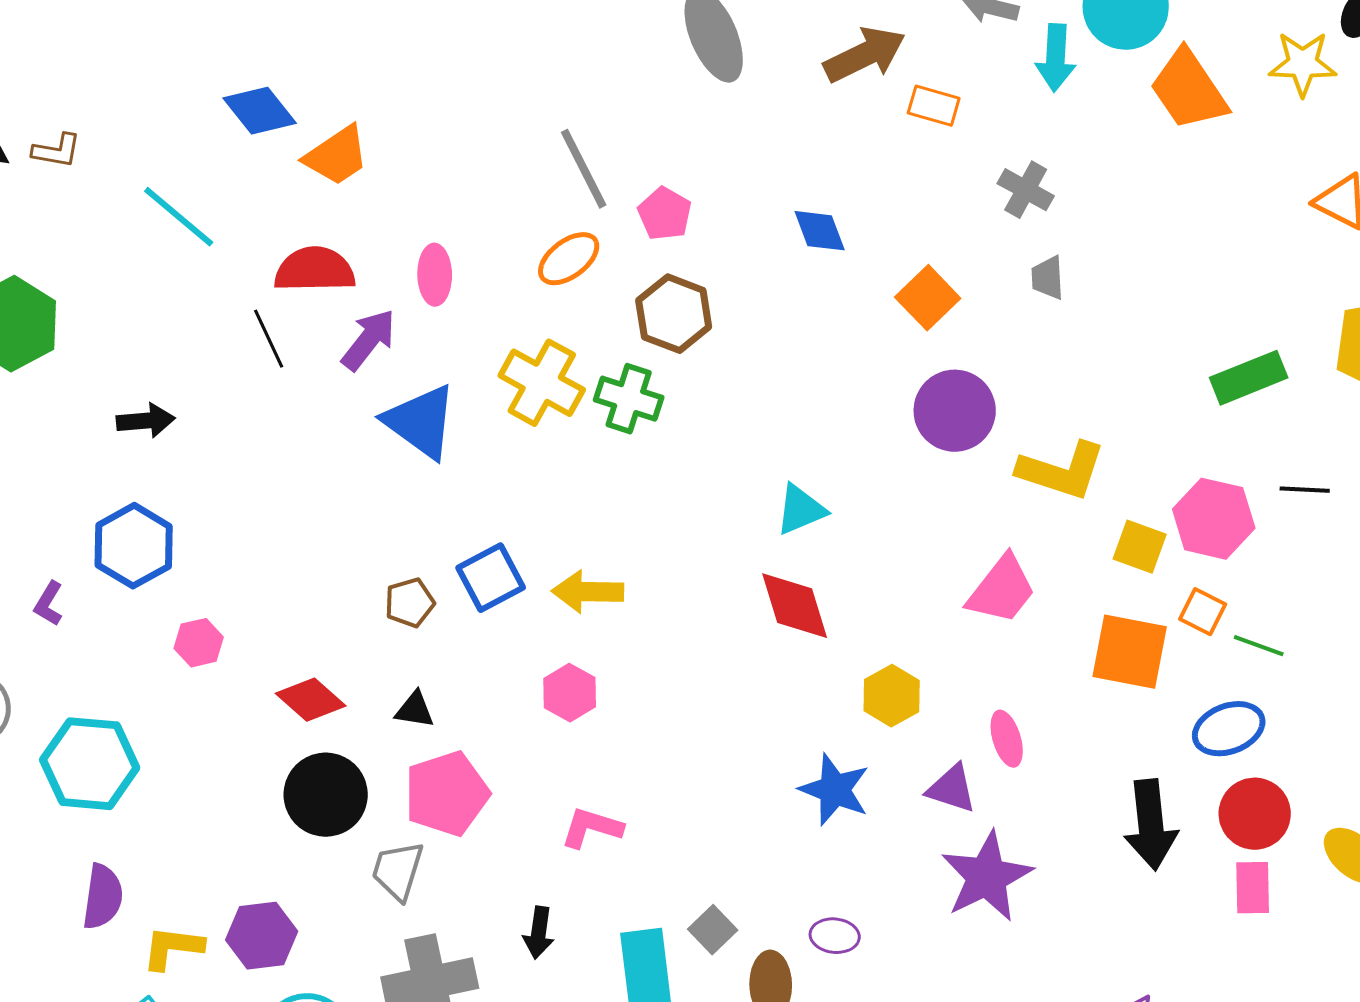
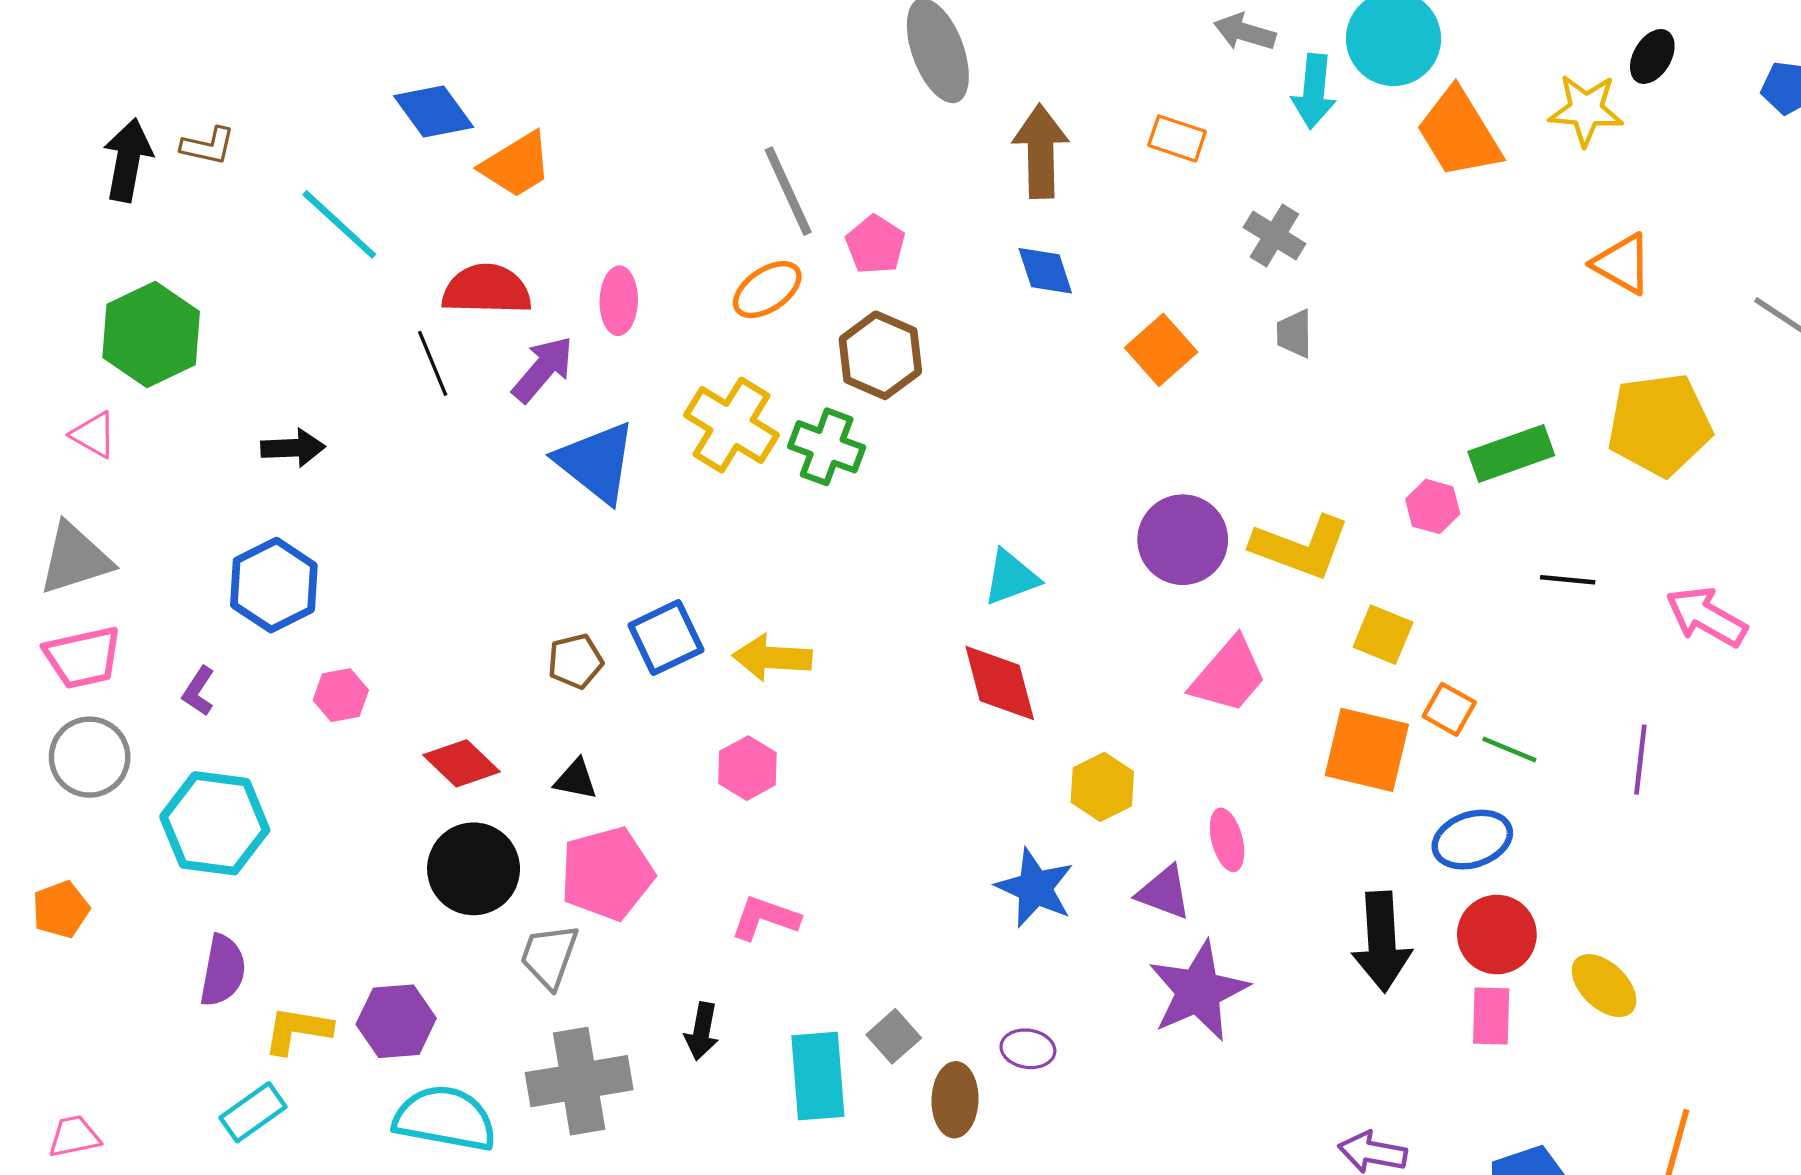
brown arrow: (865, 55) -> (1041, 151), moved, turned -68
purple circle: (955, 411) -> (1183, 540), moved
pink hexagon: (1214, 519) -> (1433, 506), moved, size x0.6
purple L-shape: (49, 604) -> (198, 691), moved

